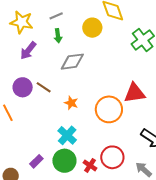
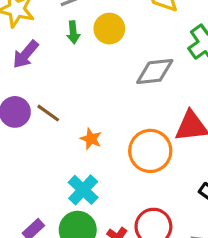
yellow circle: (92, 28) -> (109, 29), moved
gray diamond: (72, 62) -> (155, 72), moved

